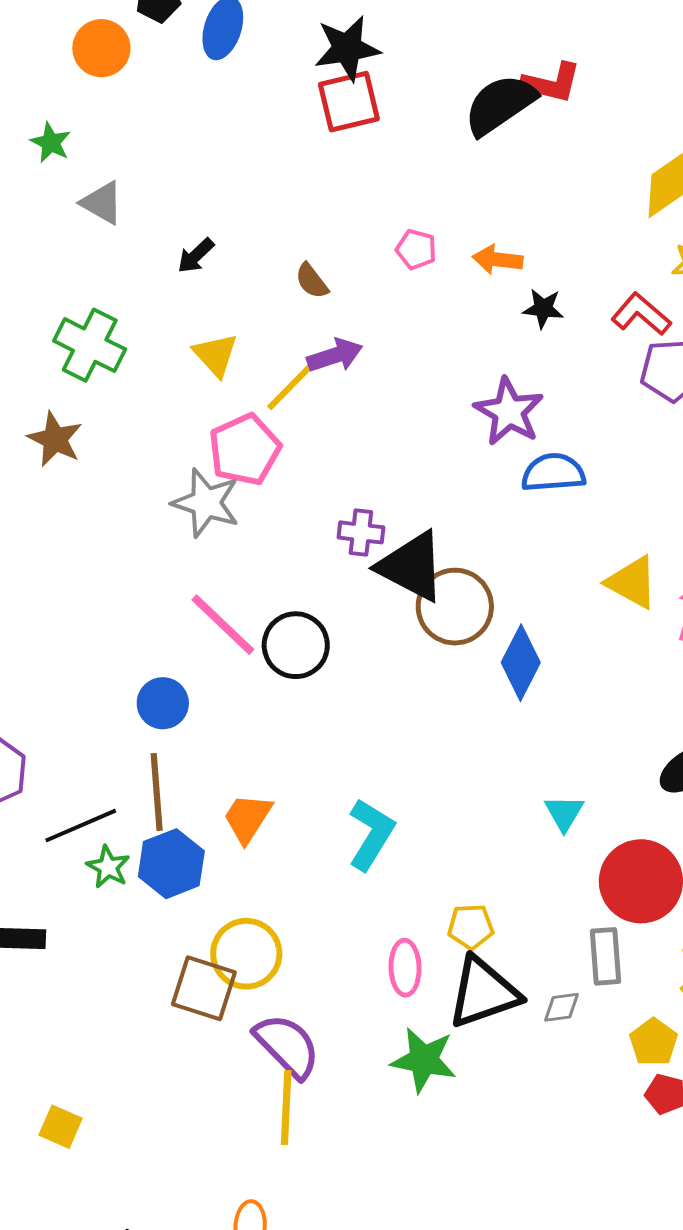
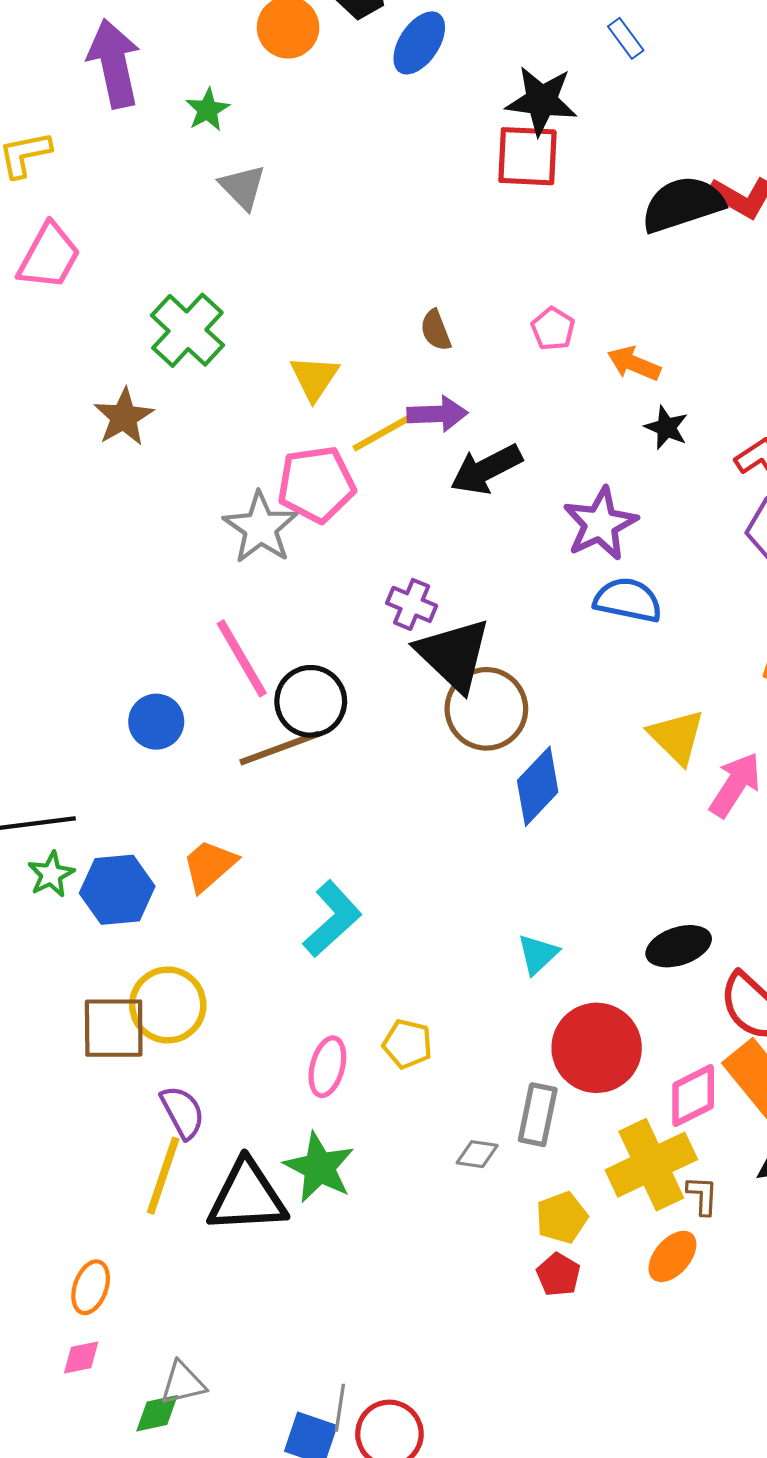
black arrow: (196, 256) -> (486, 469), moved, size x1.6
brown line: (157, 792) -> (279, 748), moved, turned 58
brown square: (204, 988) -> (114, 1028), turned -34
black triangle: (483, 992) -> (247, 1197), moved
purple semicircle: (287, 1046) -> (183, 1112), size x0.7

